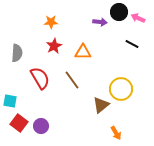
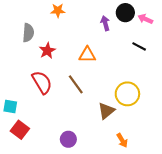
orange star: (51, 22) -> (58, 11), moved
purple arrow: (100, 22) -> (105, 23), turned -112
red star: (54, 46) -> (47, 51), moved
gray semicircle: (17, 53) -> (28, 33), moved
purple circle: (41, 126) -> (68, 139), moved

